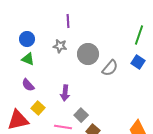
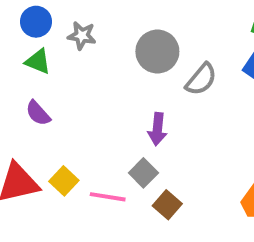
gray star: (60, 46) -> (82, 36), moved
purple arrow: (65, 93) -> (157, 129), moved
yellow square: (38, 108) -> (64, 181), moved

